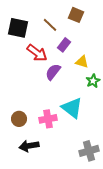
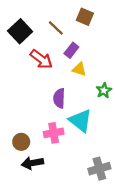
black square: (18, 28) -> (20, 31), turned 35
yellow triangle: (82, 62) -> (79, 69), moved
purple semicircle: (53, 72) -> (59, 98), moved, turned -36
brown circle: (19, 119) -> (21, 142), moved

